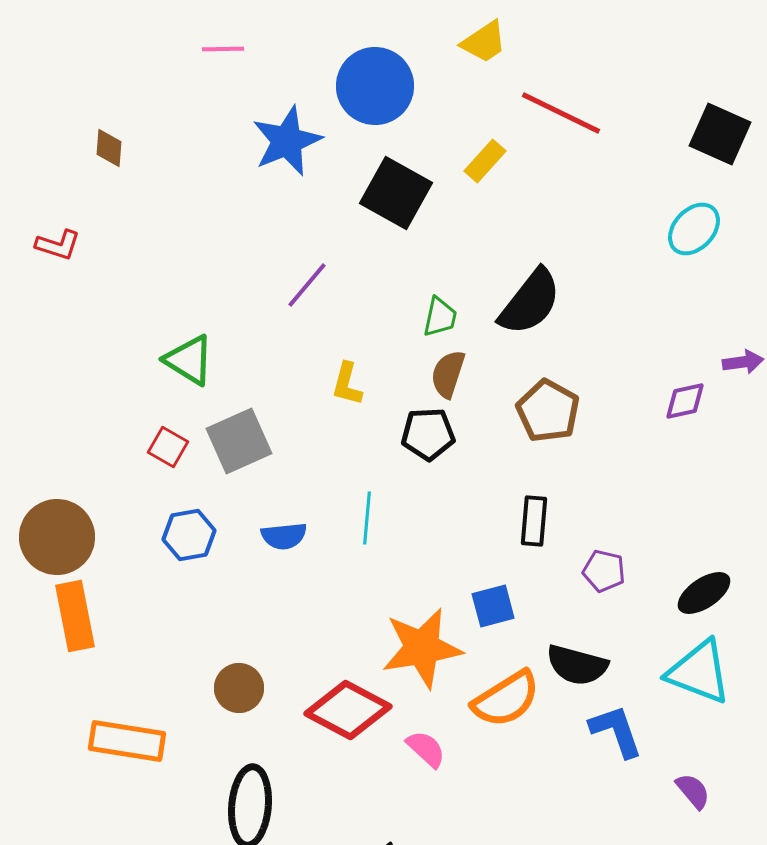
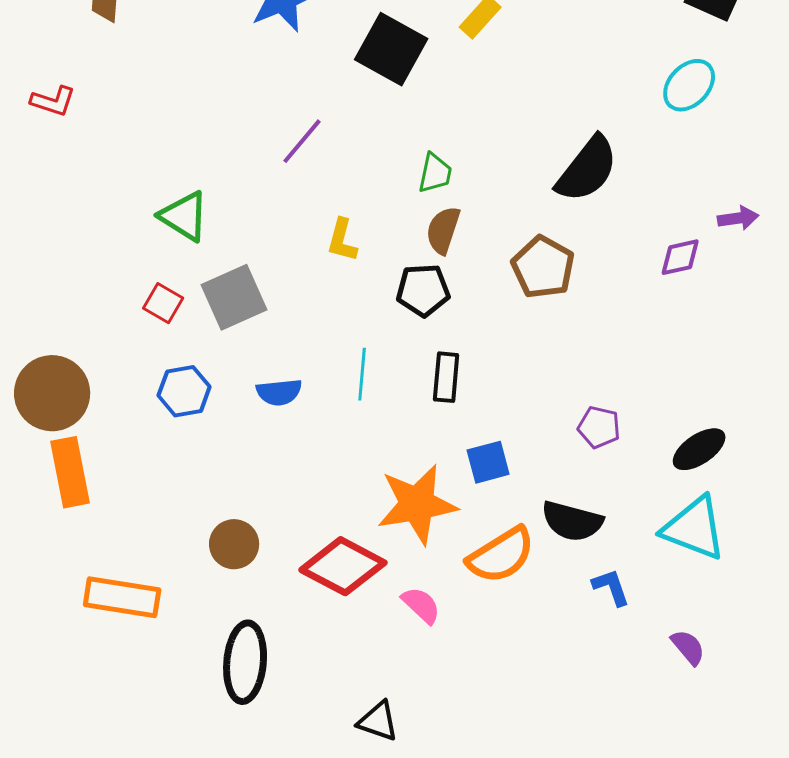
black semicircle: (530, 302) -> (587, 169), moved
black rectangle: (534, 521) -> (446, 377), moved
blue L-shape: (616, 731) -> (611, 587), size x0.7

